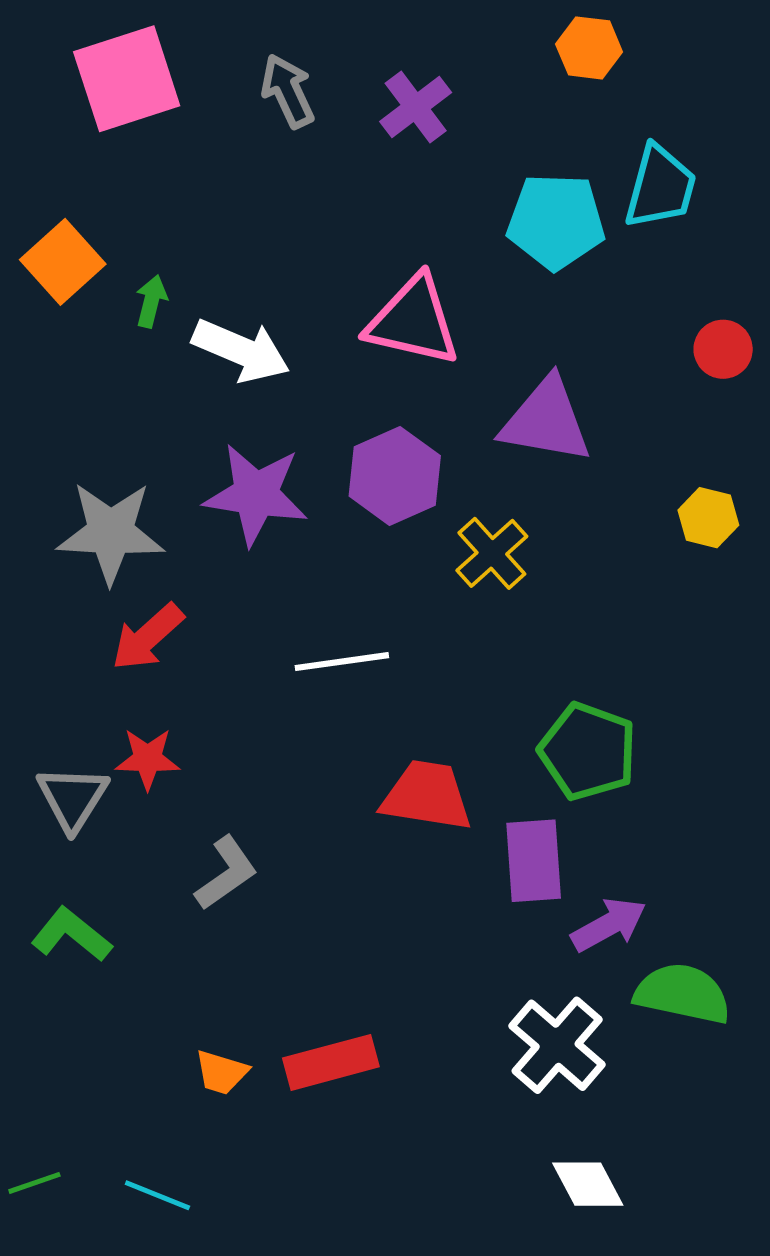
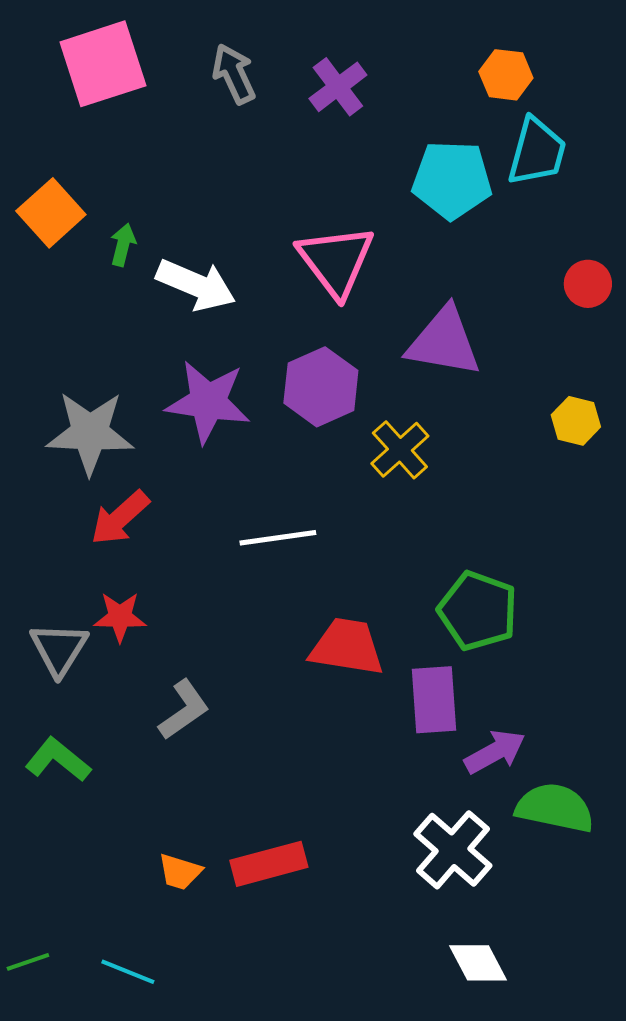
orange hexagon: (589, 48) -> (506, 75), moved
pink triangle: (413, 321) -> (336, 261), turned 40

